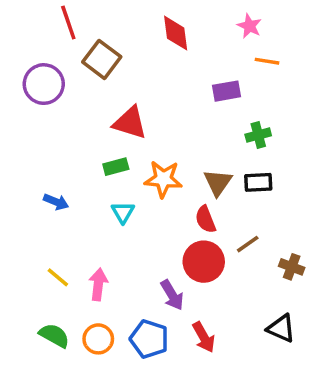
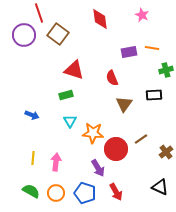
orange line: (267, 61) -> (152, 48), moved
purple circle: (44, 84) -> (24, 35), moved
green cross: (258, 135) -> (166, 70), moved
orange star: (163, 179) -> (93, 133), moved
black rectangle: (258, 182) -> (154, 95), moved
red semicircle: (205, 219) -> (112, 78), moved
brown cross: (292, 267) -> (166, 152), turned 32
yellow line: (58, 277) -> (33, 158), turned 56

